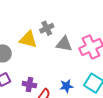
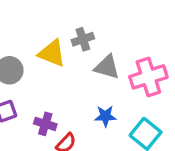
blue star: (66, 86) -> (105, 116), moved

